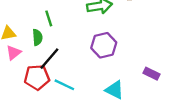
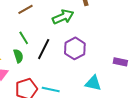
black line: (49, 59) -> (44, 49), moved

